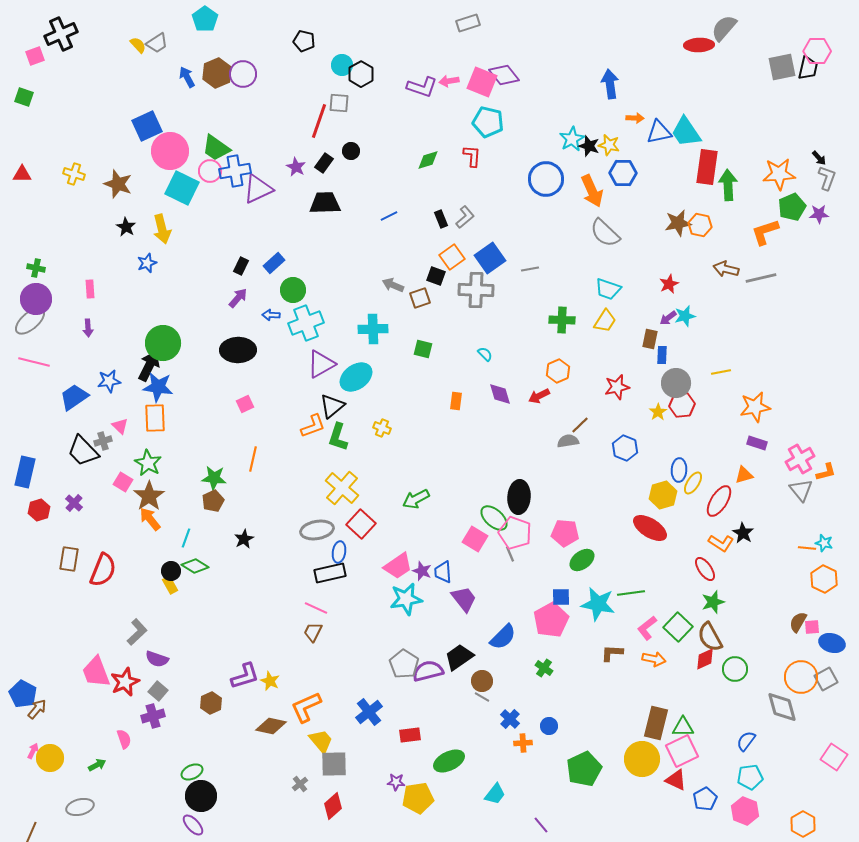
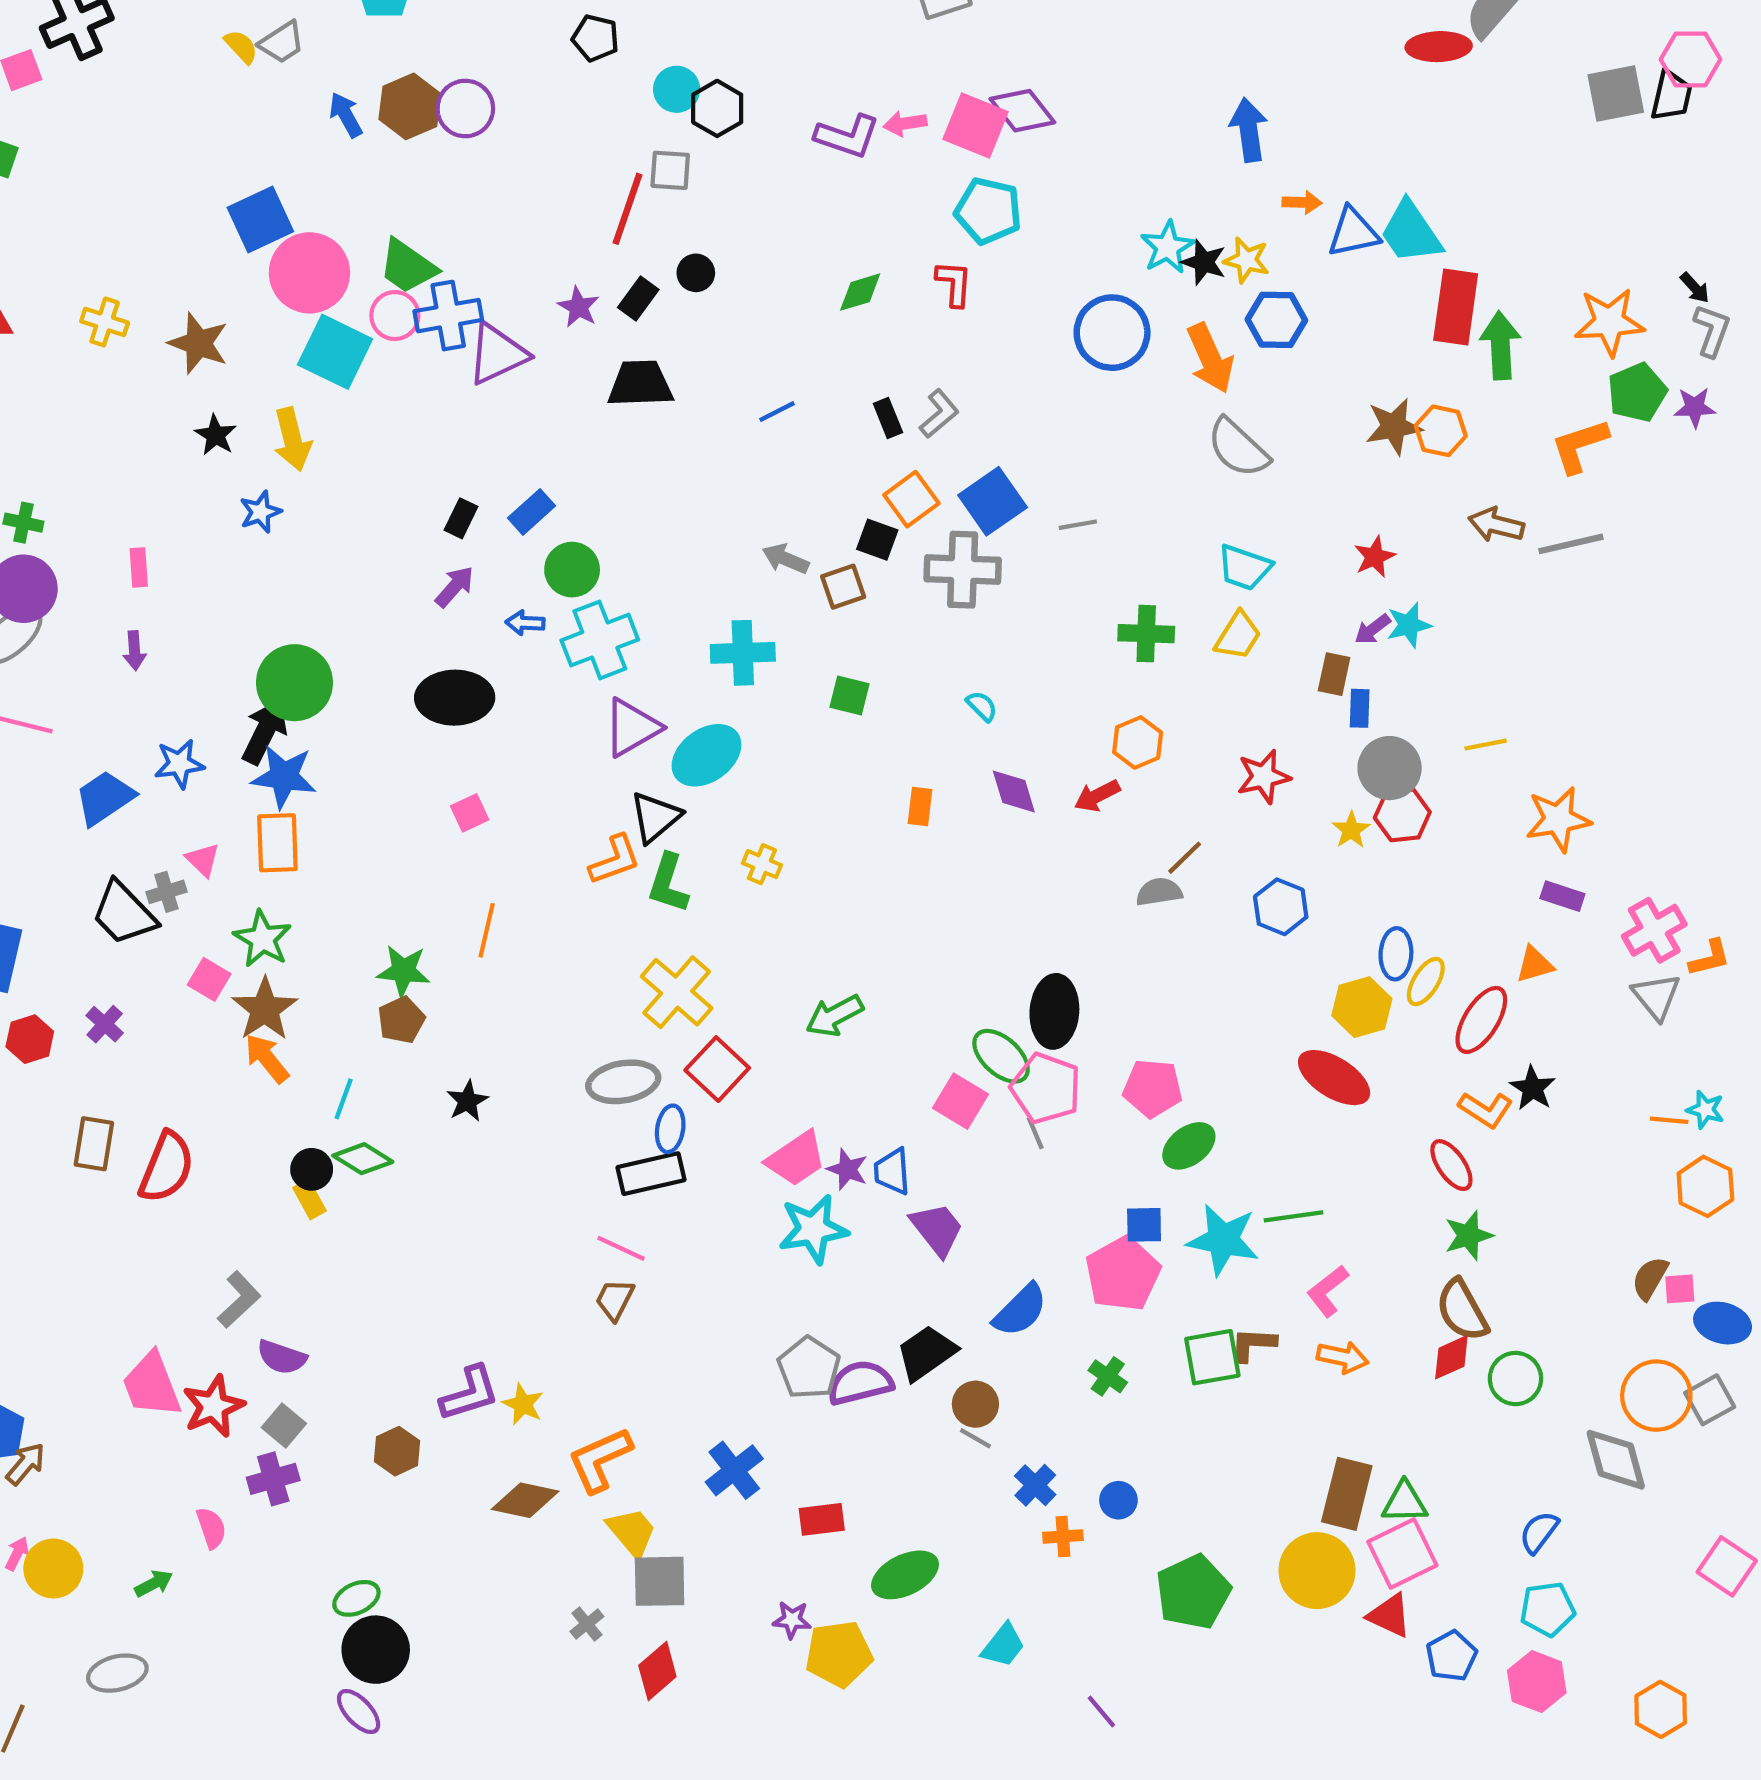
green square: (678, 627) -> (1212, 1357), moved, turned 36

